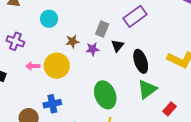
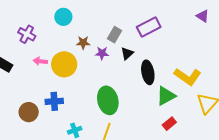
green triangle: (147, 89) -> (166, 96), moved

